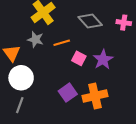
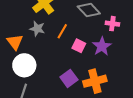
pink cross: (124, 23) -> (112, 24), moved
orange line: (62, 43) -> (62, 31), turned -42

